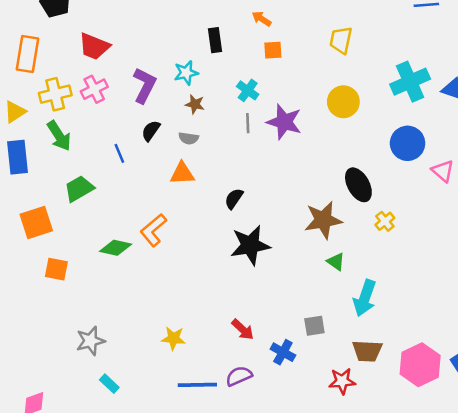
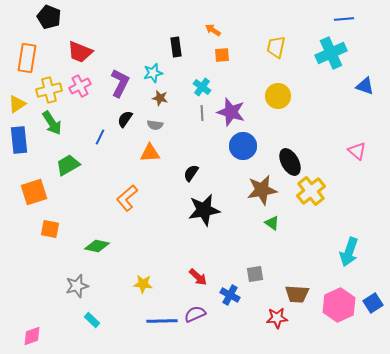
cyan cross: (410, 82) -> (331, 53), moved
blue circle: (408, 143) -> (243, 146), moved
blue line: (119, 153) -> (100, 137), turned 49
yellow cross: (385, 221) -> (311, 191), size x1.8
green diamond: (116, 248) -> (97, 246), moved
cyan arrow: (365, 298) -> (349, 252), moved

